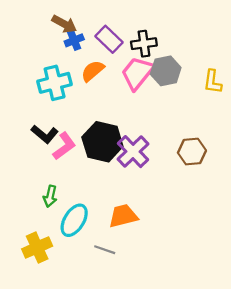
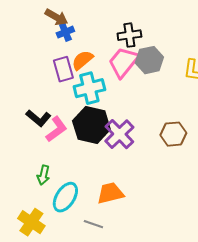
purple rectangle: (109, 39) -> (63, 69), moved, turned 30
cyan cross: (55, 83) -> (89, 88), moved
yellow cross: (37, 248) -> (31, 222), turned -32

